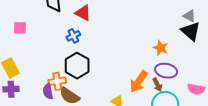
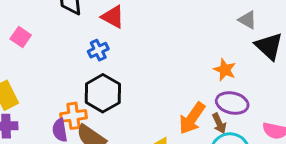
gray triangle: (189, 16) -> (248, 20), moved
pink square: (20, 28) -> (21, 37), turned 32

